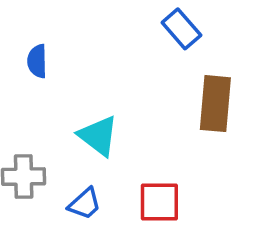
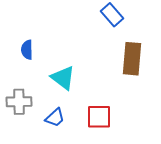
blue semicircle: (37, 61) -> (27, 50), moved

